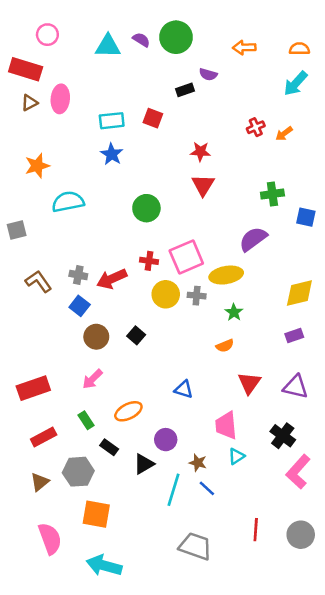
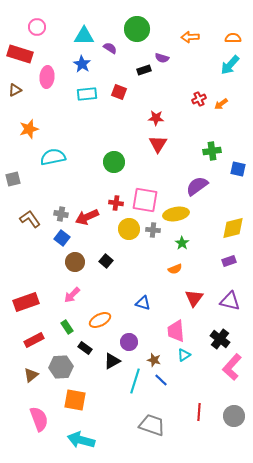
purple semicircle: (141, 40) -> (110, 48), moved
brown triangle: (29, 103) -> (15, 90), moved
blue star: (112, 154) -> (82, 64), moved
pink square: (186, 257) -> (145, 200), turned 32

